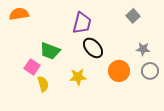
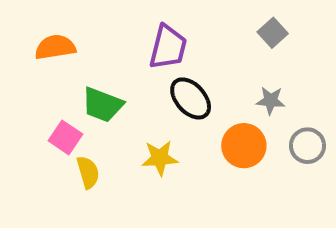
orange semicircle: (19, 14) -> (55, 47), moved
gray star: (143, 49) -> (271, 101), moved

